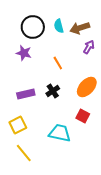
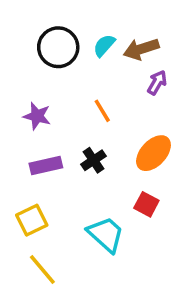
cyan semicircle: (59, 26) -> (104, 45), turned 56
purple star: (24, 53) -> (37, 116), moved
cyan trapezoid: (60, 133) -> (106, 234), turned 30

